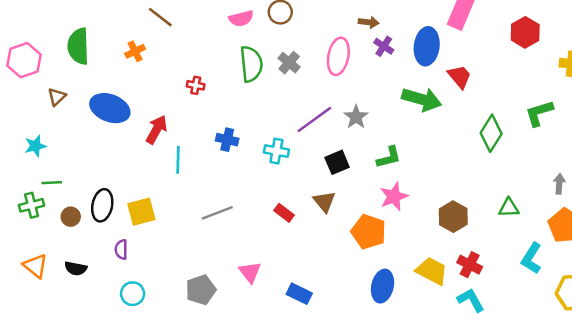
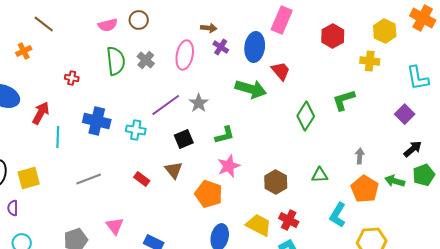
blue cross: (227, 140) -> (97, 121), size x1.5

